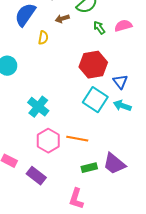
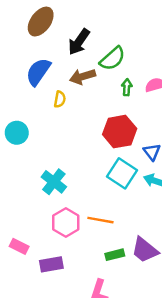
brown arrow: (62, 19) -> (83, 77), size x1.5
green arrow: (99, 28) -> (127, 87), turned 40
purple rectangle: (36, 176) -> (51, 264), turned -48

